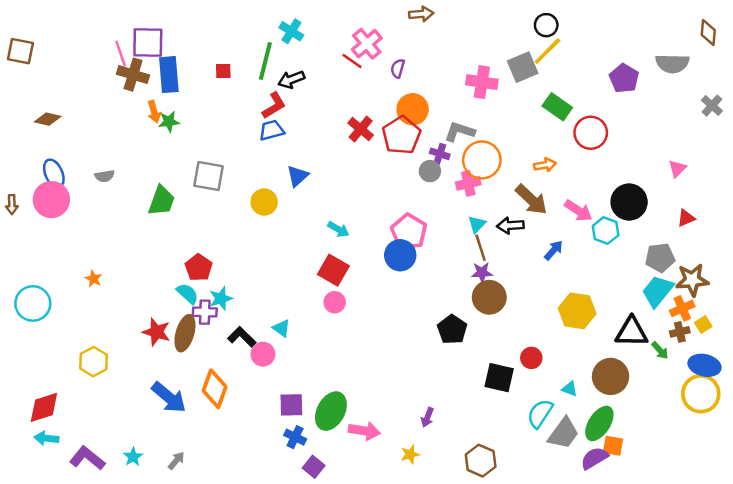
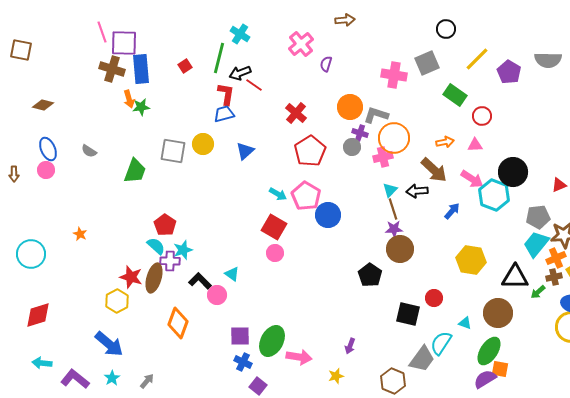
yellow line: (547, 51) -> (477, 59), moved
pink line: (121, 54) -> (102, 32), moved
red line: (352, 61) -> (254, 85), moved
red square: (223, 71) -> (185, 66), turned -32
red L-shape: (274, 106) -> (226, 94), turned -50
orange circle: (413, 109) -> (350, 107), moved
red circle: (591, 133) -> (482, 116), size x0.7
red pentagon: (401, 135) -> (310, 151), moved
pink triangle: (677, 169) -> (475, 145), moved, turned 42
gray semicircle: (105, 176) -> (89, 151), turned 42
pink circle: (51, 200) -> (46, 170), size x0.6
yellow circle: (264, 202) -> (203, 144), moved
cyan hexagon: (606, 230) -> (494, 195), size x1.4
pink pentagon: (409, 232) -> (306, 196), moved
green arrow: (660, 350) -> (538, 292), turned 91
yellow hexagon: (93, 362) -> (117, 301), moved
blue arrow: (169, 397) -> (109, 344), moved
red diamond: (44, 407) -> (38, 315), moved
gray trapezoid: (563, 433) -> (422, 359), moved

